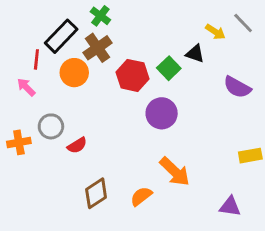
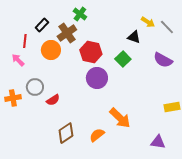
green cross: (100, 16) -> (80, 14), moved
gray line: (243, 23) -> (167, 27), moved
black rectangle: (61, 36) -> (42, 25), size x0.6
green square: (169, 68) -> (123, 59), moved
purple circle: (162, 113) -> (97, 78), moved

